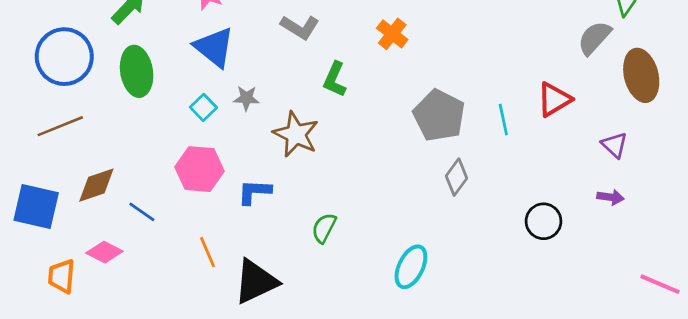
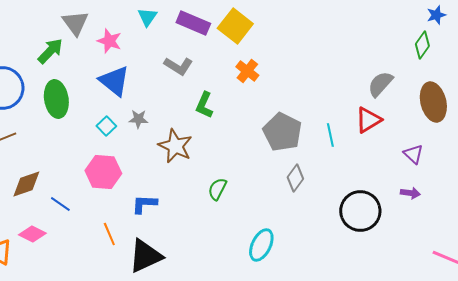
gray semicircle: (594, 38) -> (380, 84), moved
blue L-shape: (254, 192) -> (144, 204), moved
black circle: (544, 221) -> (360, 211), size x1.5
green semicircle: (324, 228) -> (217, 189), moved

